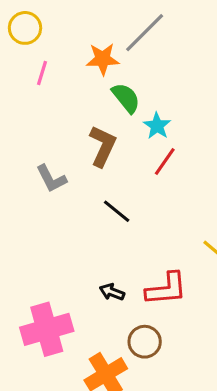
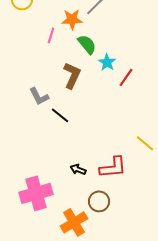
pink line: (42, 73) -> (51, 35), moved
red line: (165, 162) -> (126, 77), moved
black line: (117, 211) -> (60, 115), moved

